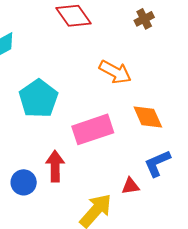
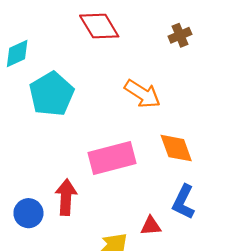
cyan pentagon: (38, 99) -> (52, 94), moved
blue L-shape: (157, 163) -> (183, 202), turned -44

